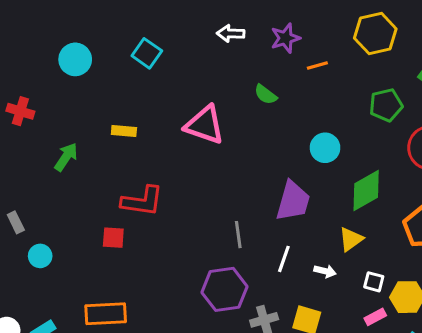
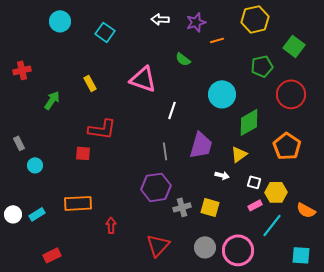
cyan circle: (75, 59) -> (60, 21), moved
red cross: (20, 111) -> (22, 70), turned -30
yellow rectangle: (124, 131) -> (90, 83), turned 56
cyan circle: (325, 148) -> (222, 94), size x1.4
purple trapezoid: (293, 201) -> (201, 145), moved
white line: (284, 259) -> (172, 110), moved

